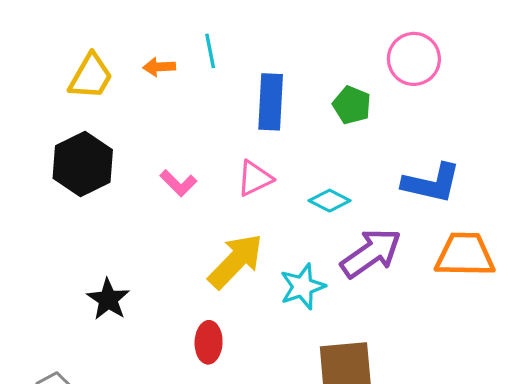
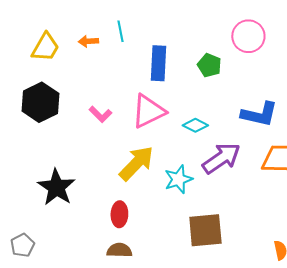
pink triangle: (255, 178) -> (148, 111), size x1.5
black star: (108, 299) -> (56, 187), size x1.4

